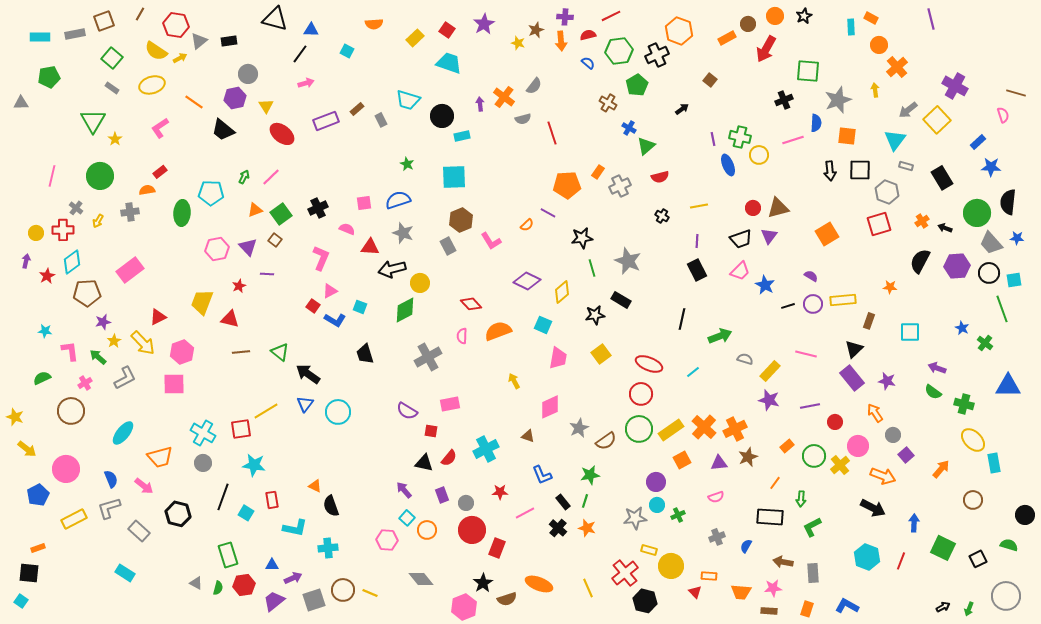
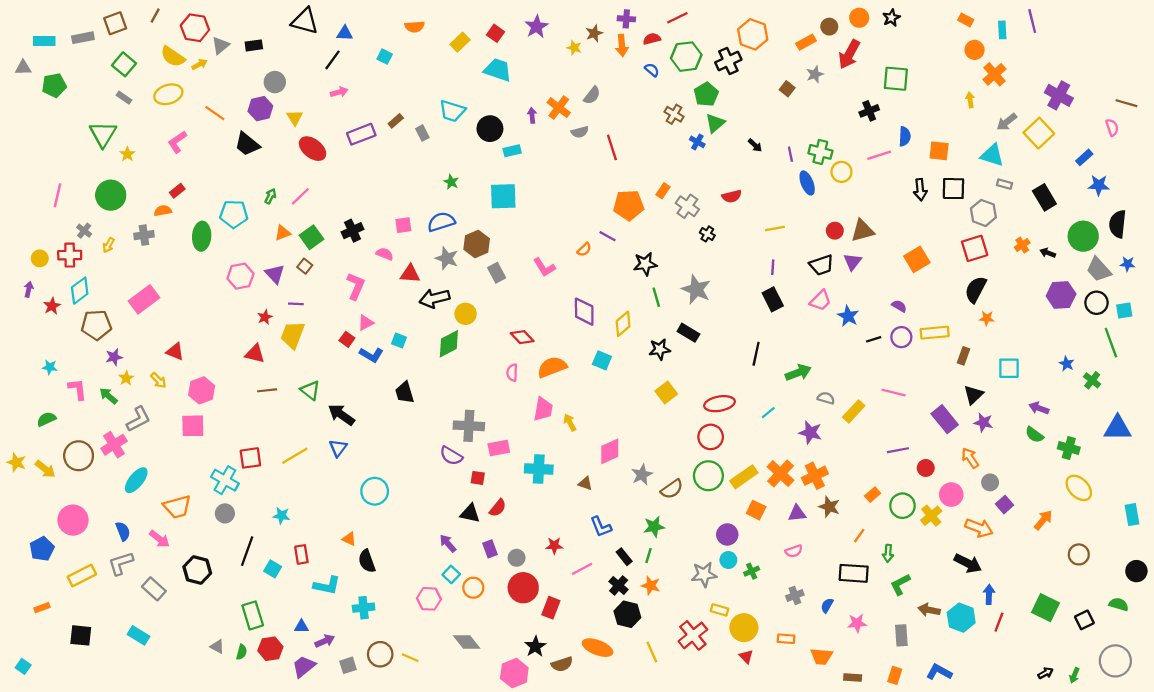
cyan rectangle: (851, 27) -> (1002, 30), moved
gray star: (838, 100) -> (815, 74), moved, size x0.6
gray triangle: (21, 103) -> (23, 68), moved
black arrow: (682, 109) -> (755, 145), moved, turned 80
cyan triangle: (895, 140) -> (992, 155), turned -50
green triangle: (646, 146) -> (715, 123), moved
gray cross: (620, 186) -> (687, 206), turned -30
black cross: (662, 216) -> (707, 234), moved
brown hexagon: (461, 220) -> (477, 244), moved
black semicircle: (920, 261) -> (976, 289), moved
purple diamond: (527, 281) -> (584, 312), turned 64
yellow trapezoid: (202, 302) -> (293, 335), moved
red triangle: (158, 317) -> (175, 352), turned 48
yellow arrow: (143, 343) -> (158, 380), size x0.6
black triangle: (854, 349) -> (973, 395), moved
gray cross: (428, 357) -> (469, 426), moved, turned 32
pink trapezoid: (558, 358) -> (543, 409), moved
red ellipse: (649, 364) -> (719, 404), turned -32
pink cross: (85, 383) -> (114, 445), moved, size x1.6
purple star: (769, 400) -> (810, 432), moved
cyan circle: (338, 412) -> (375, 491), moved
red square: (241, 429) -> (250, 458), moved
yellow arrow: (27, 449) -> (45, 469), moved
cyan cross: (486, 449) -> (539, 469), moved, turned 30
brown star: (748, 457) -> (829, 507), turned -30
orange square: (682, 460) -> (756, 510), turned -36
cyan rectangle: (994, 463) -> (1132, 515), moved
cyan star: (254, 465) -> (281, 516), size x0.7
blue arrow: (914, 523) -> (989, 594), moved
brown arrow: (783, 562) -> (929, 610), moved
black square: (29, 573) -> (81, 635), moved
pink star: (773, 588) -> (857, 623), moved
red triangle: (695, 592) -> (746, 656), moved
gray square: (314, 600) -> (348, 665), size x0.7
black hexagon: (645, 601) -> (627, 614), moved

